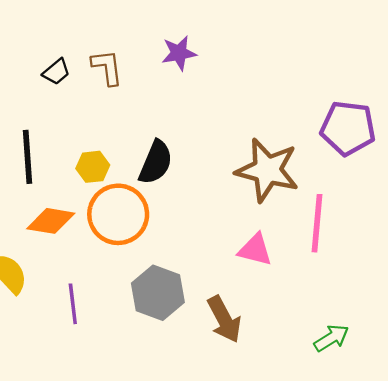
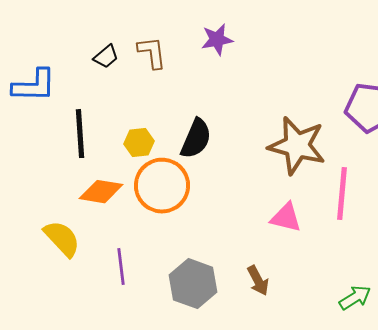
gray hexagon: (158, 293) -> (193, 284), moved
brown arrow: (224, 319) -> (258, 281), size x0.7

